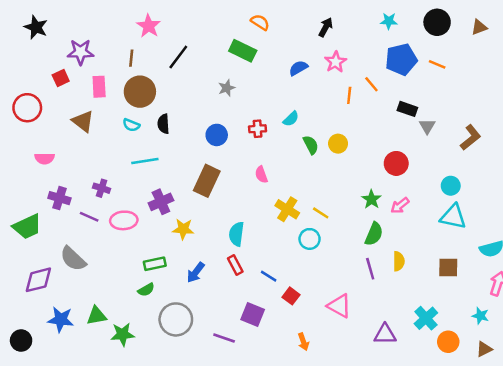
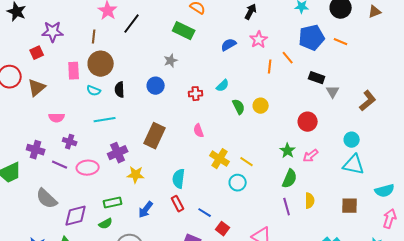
black line: (178, 57) -> (132, 24), moved
pink rectangle: (99, 87) -> (74, 71), moved
brown triangle: (83, 121) -> (37, 88), moved, turned 42
blue circle: (217, 135) -> (156, 86), moved
pink semicircle: (45, 158) -> (57, 118), moved
purple diamond: (38, 280) -> (76, 216), moved

